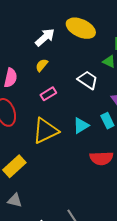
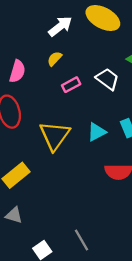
pink rectangle: (48, 94) -> (71, 85), moved
yellow triangle: (45, 131) -> (55, 136), turned -32

